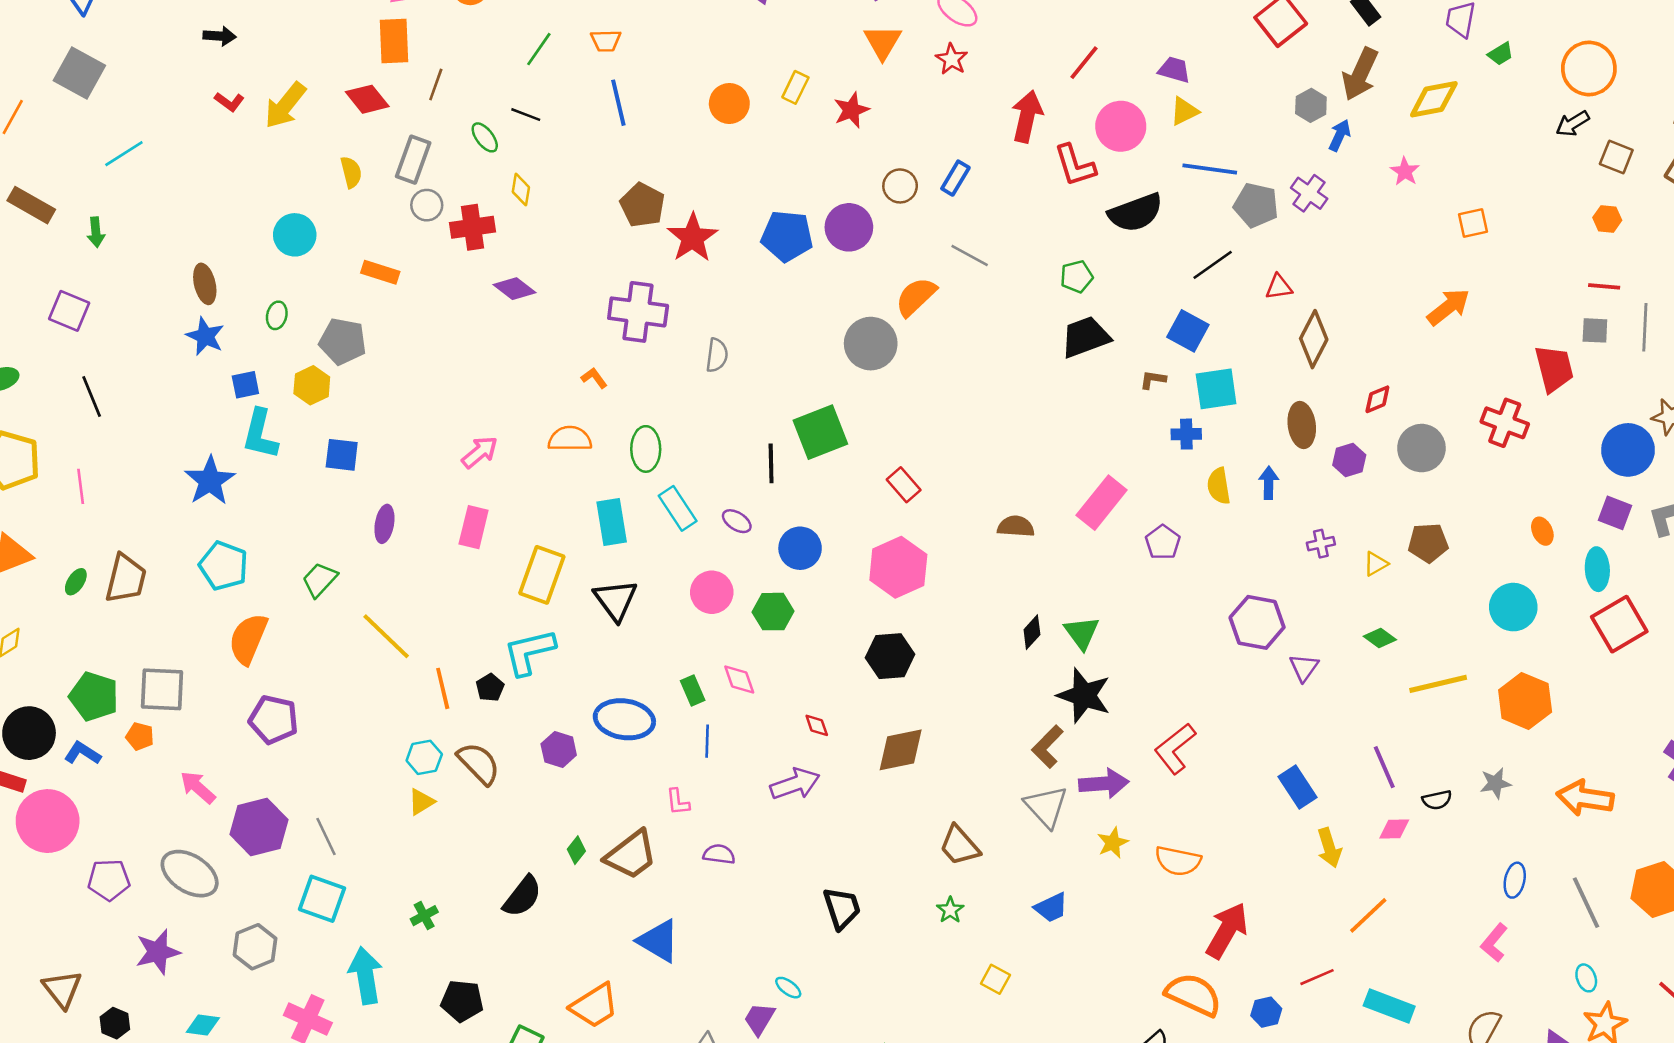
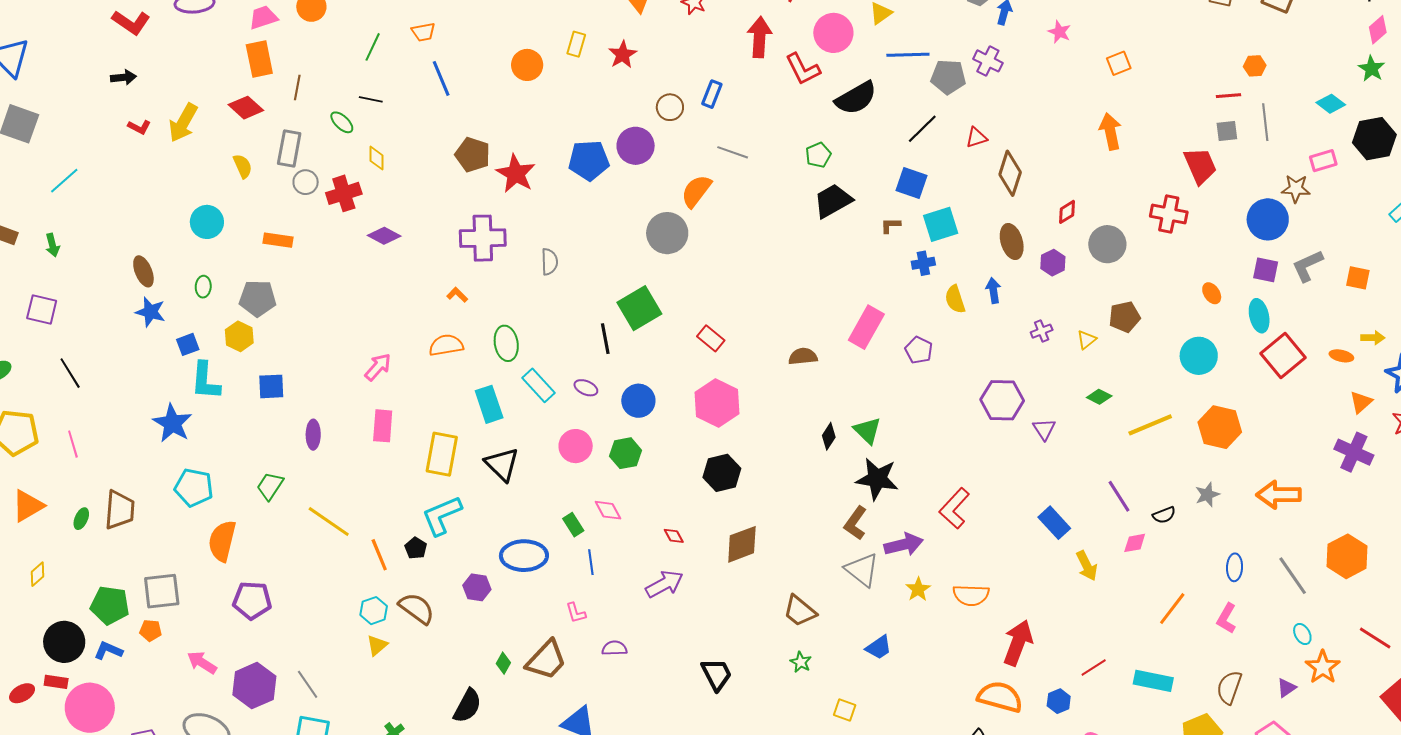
orange hexagon: (1607, 219) -> (1255, 66), moved
orange arrow: (1448, 307) -> (1110, 131), turned -54
orange line: (1368, 915) -> (1172, 609), moved

